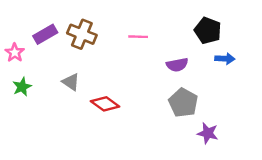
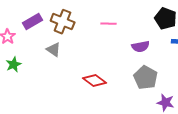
gray triangle: (71, 82) -> (54, 50), moved
red diamond: (105, 104) -> (95, 81), moved

